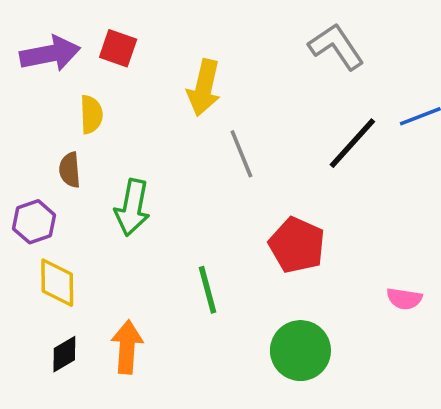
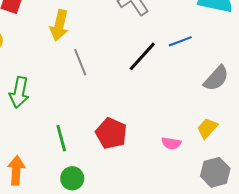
red pentagon: (297, 245) -> (111, 133), moved
green circle: (300, 351) -> (72, 178), moved, size x0.7

